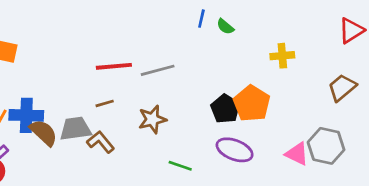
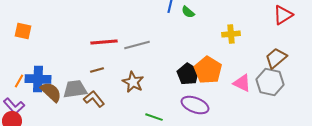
brown star: (152, 119) -> (133, 82), turned -30
gray hexagon: (326, 146) -> (270, 82), moved
pink triangle: (297, 154) -> (242, 83), moved

